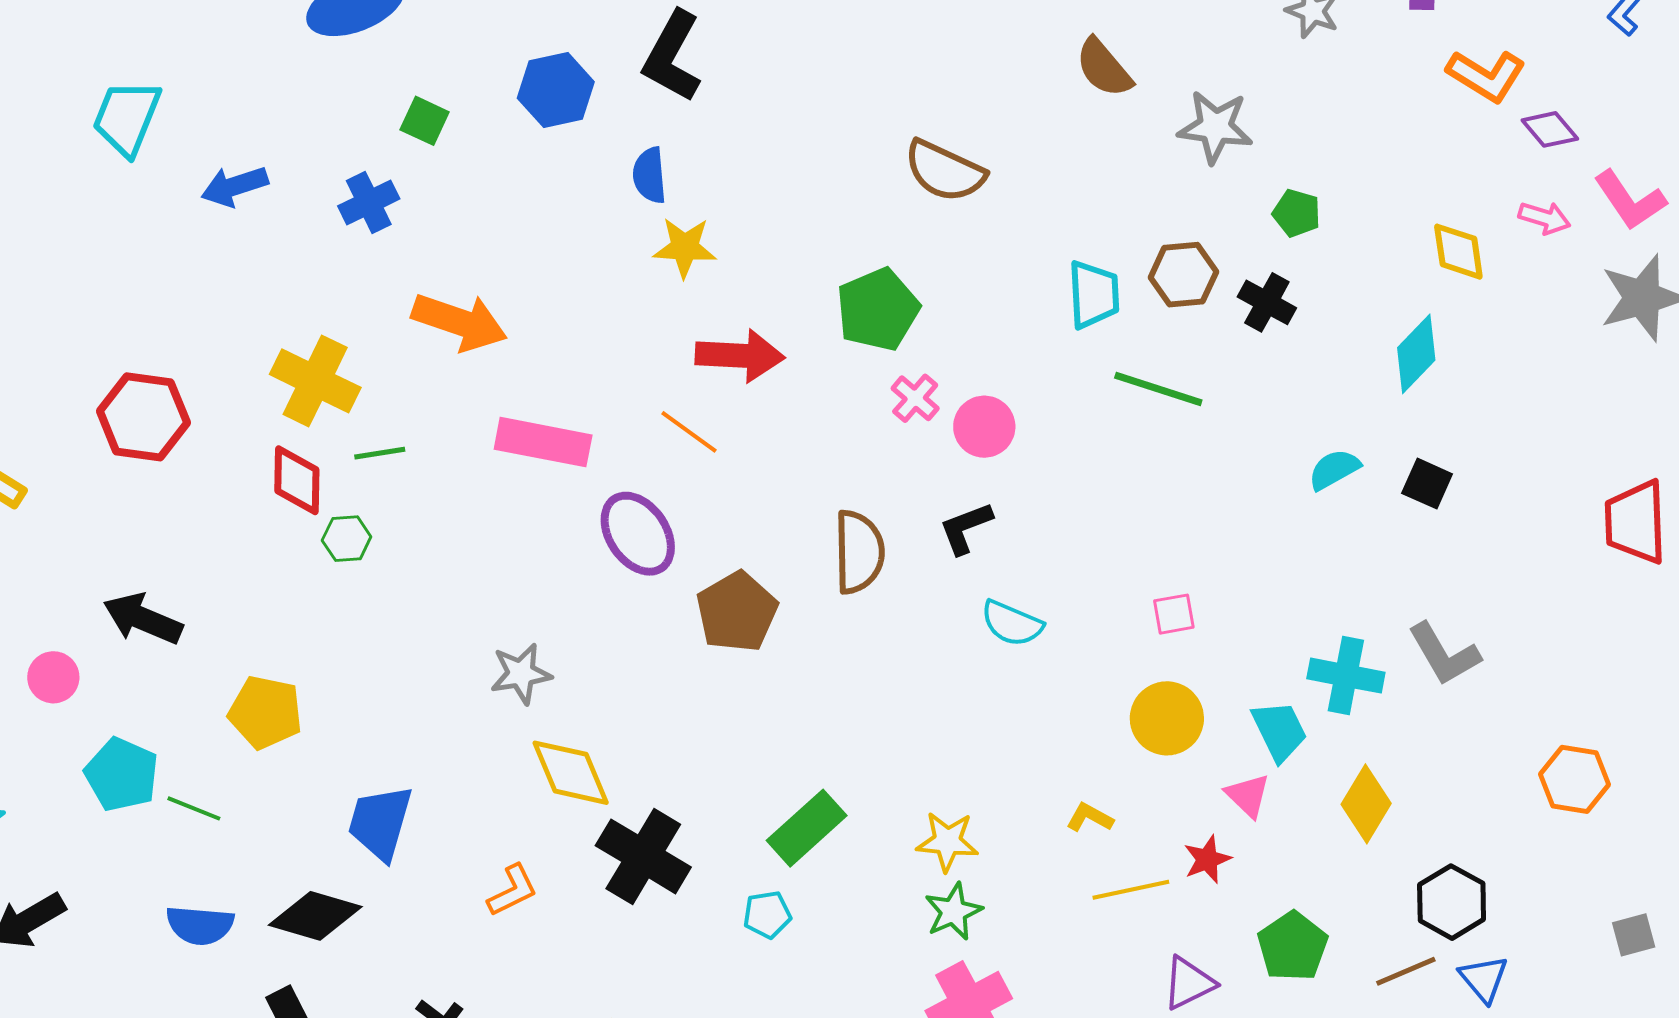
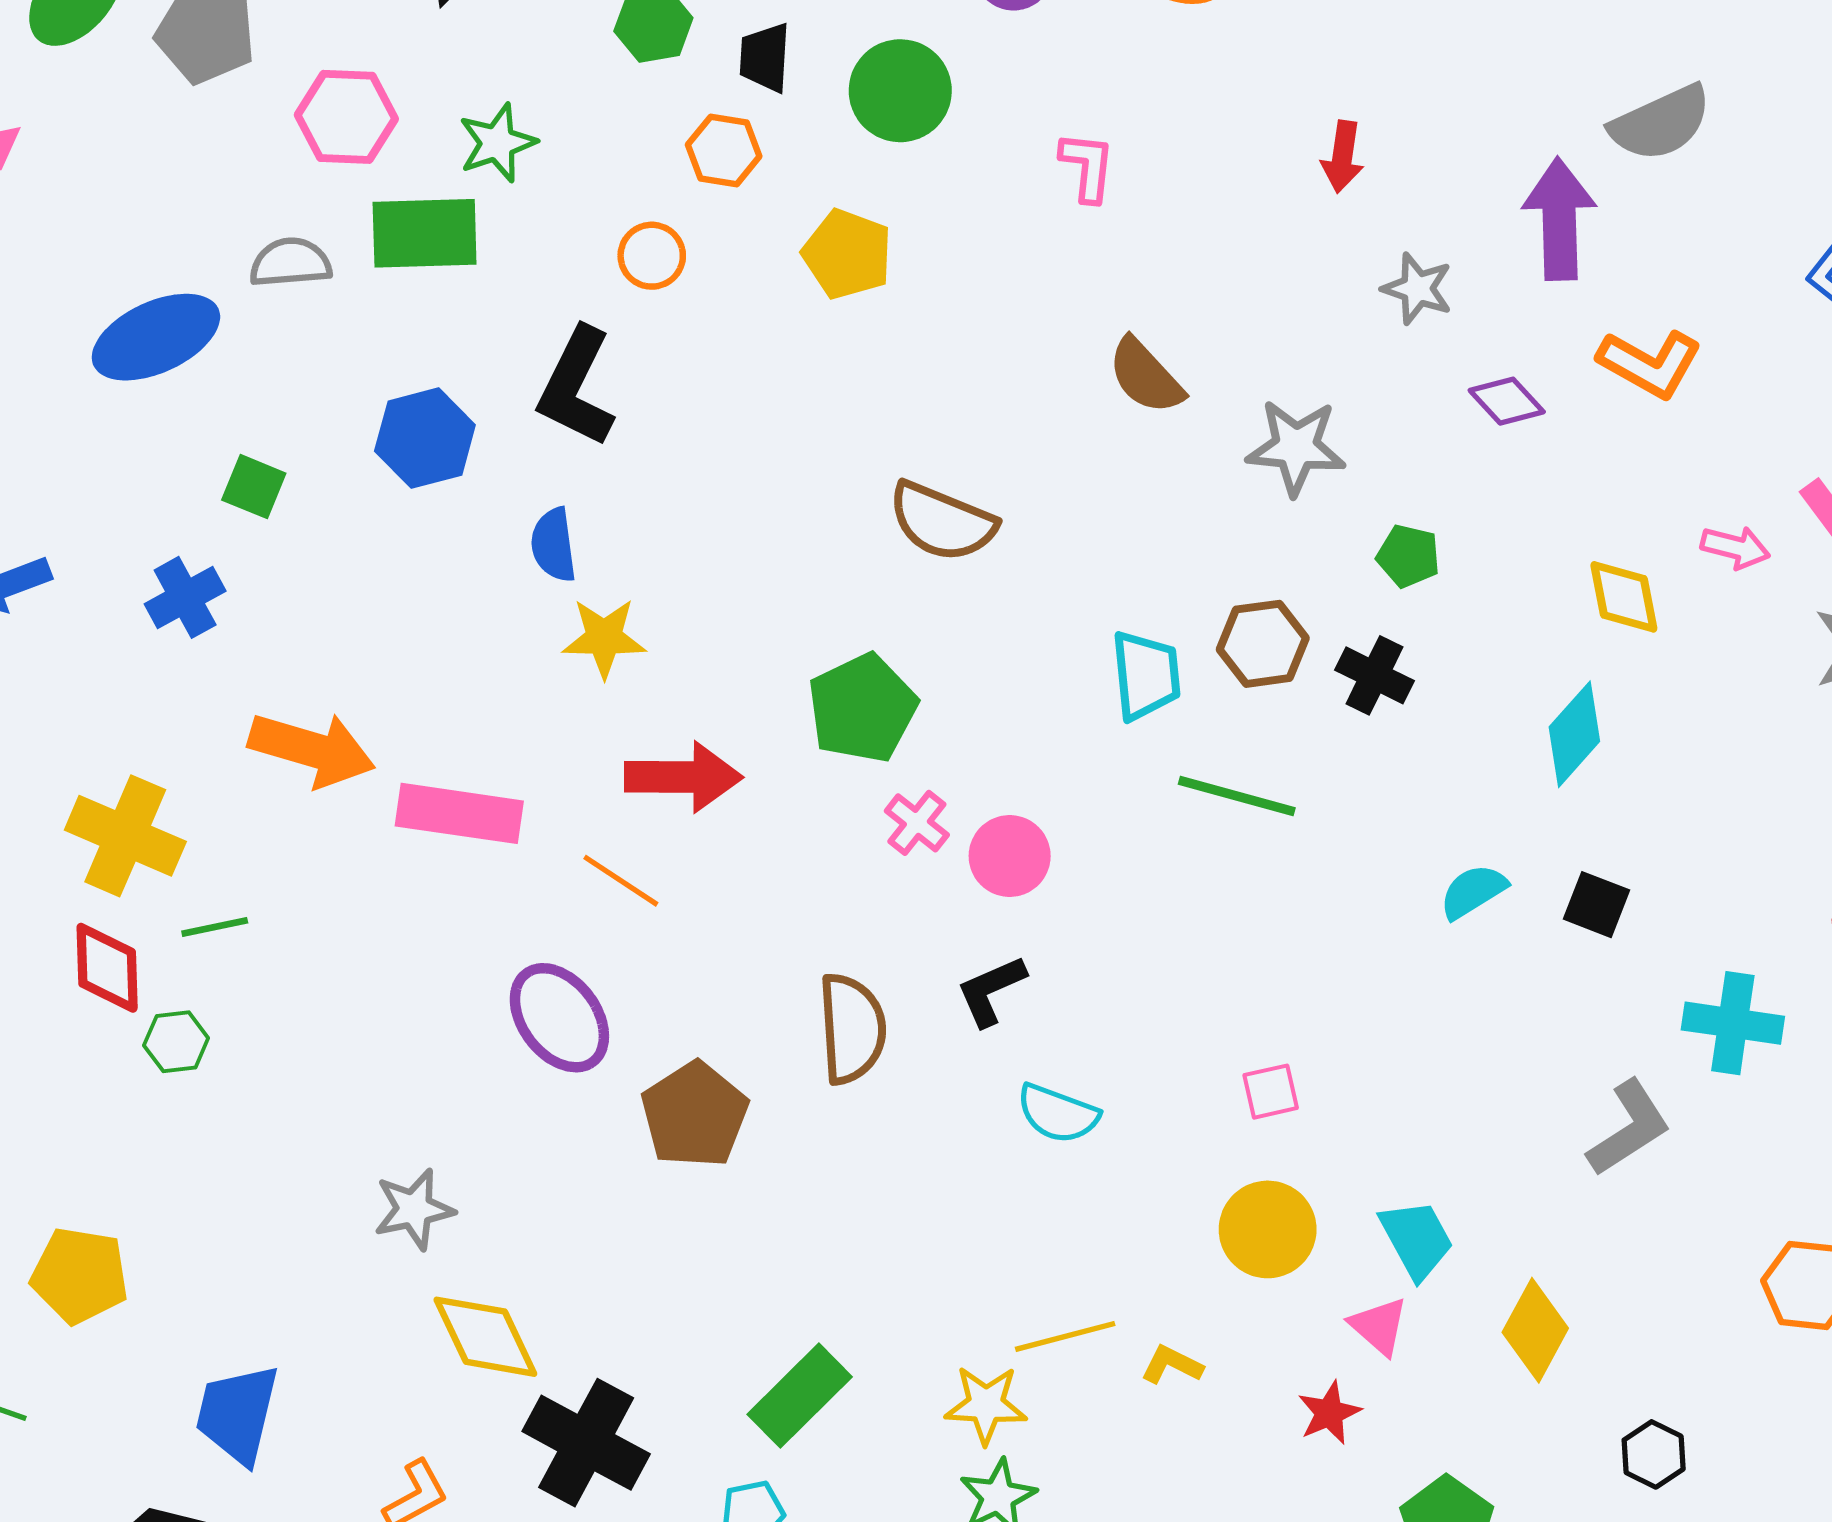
purple diamond: (1550, 129) -> (1507, 401), moved
pink rectangle: (543, 442) -> (459, 813), moved
gray L-shape: (1444, 654) -> (1629, 1128), turned -90
cyan cross: (1346, 676) -> (1733, 1023), moved
yellow line: (1131, 890) -> (1065, 1336), moved
black hexagon: (1452, 902) -> (1654, 1454), size x0.7

